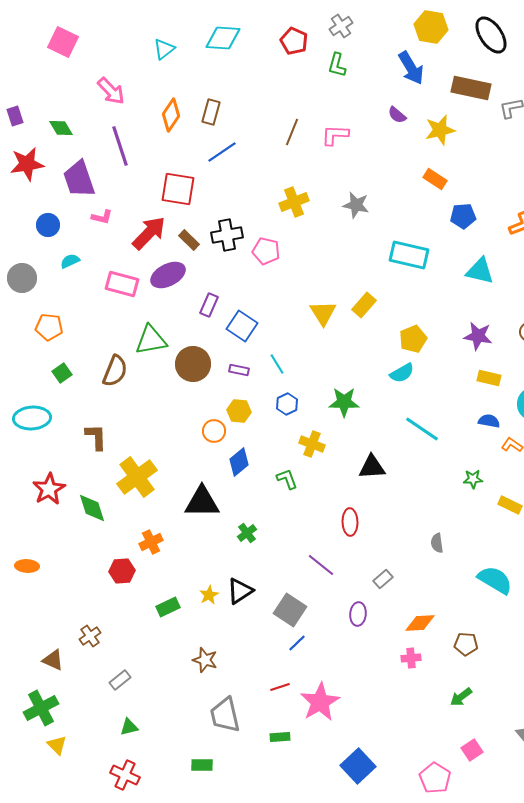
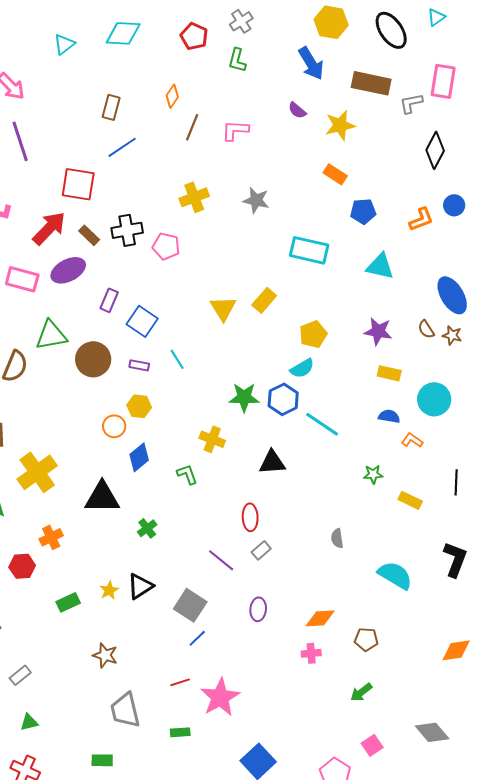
orange diamond: (171, 115) -> (172, 96), moved, size x0.7
blue hexagon: (287, 404) -> (283, 399), moved, size x1.4
gray rectangle: (383, 579) -> (261, 550), moved

